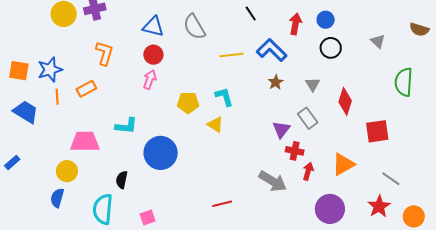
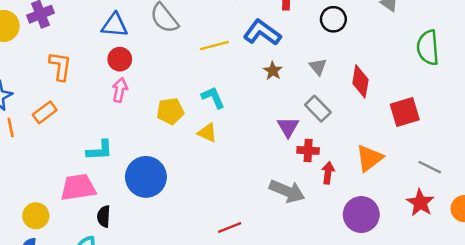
pink trapezoid: (85, 142) -> (78, 187), moved

